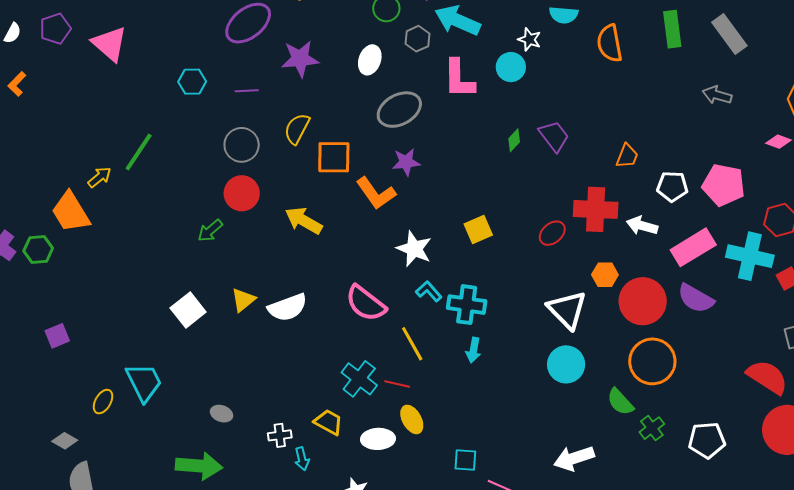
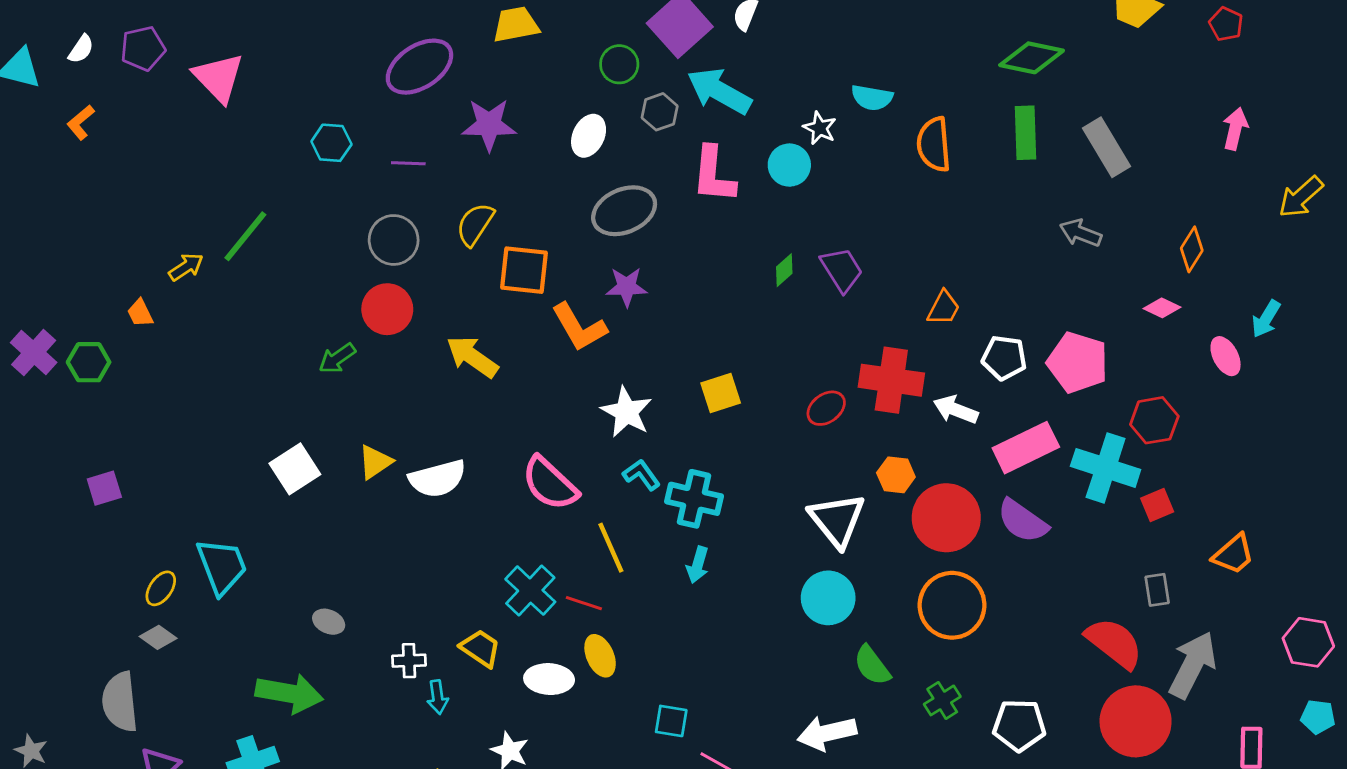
orange trapezoid: (71, 212) -> (140, 313), size x0.5
green semicircle: (620, 402) -> (872, 665), moved
gray diamond: (65, 441) -> (158, 637), moved

